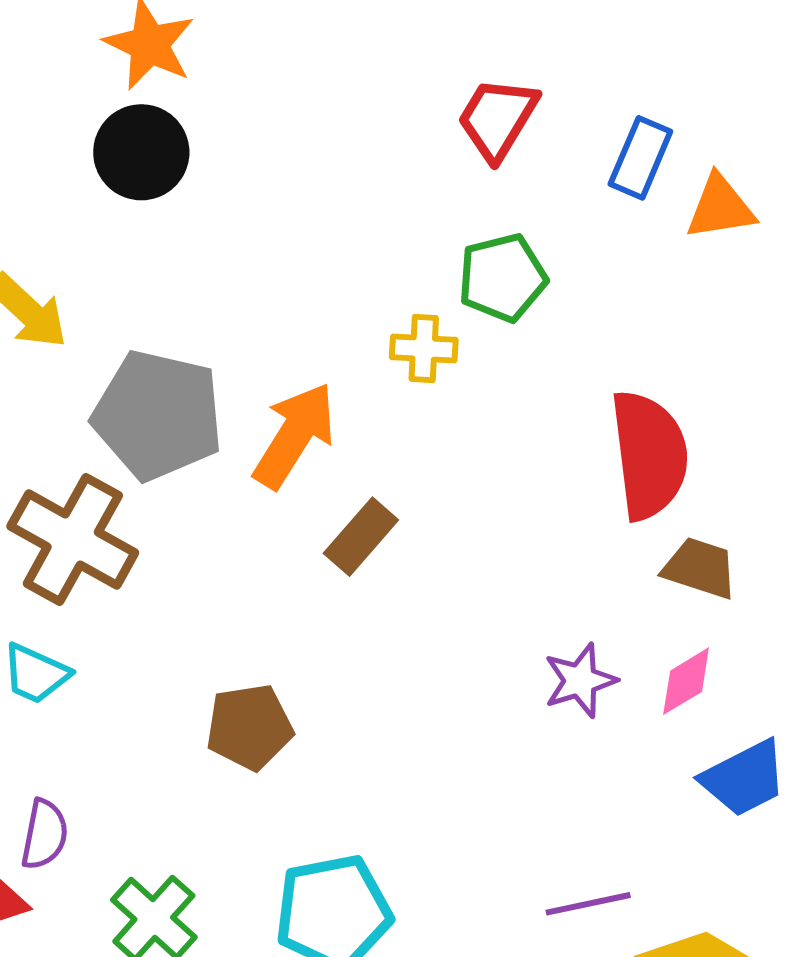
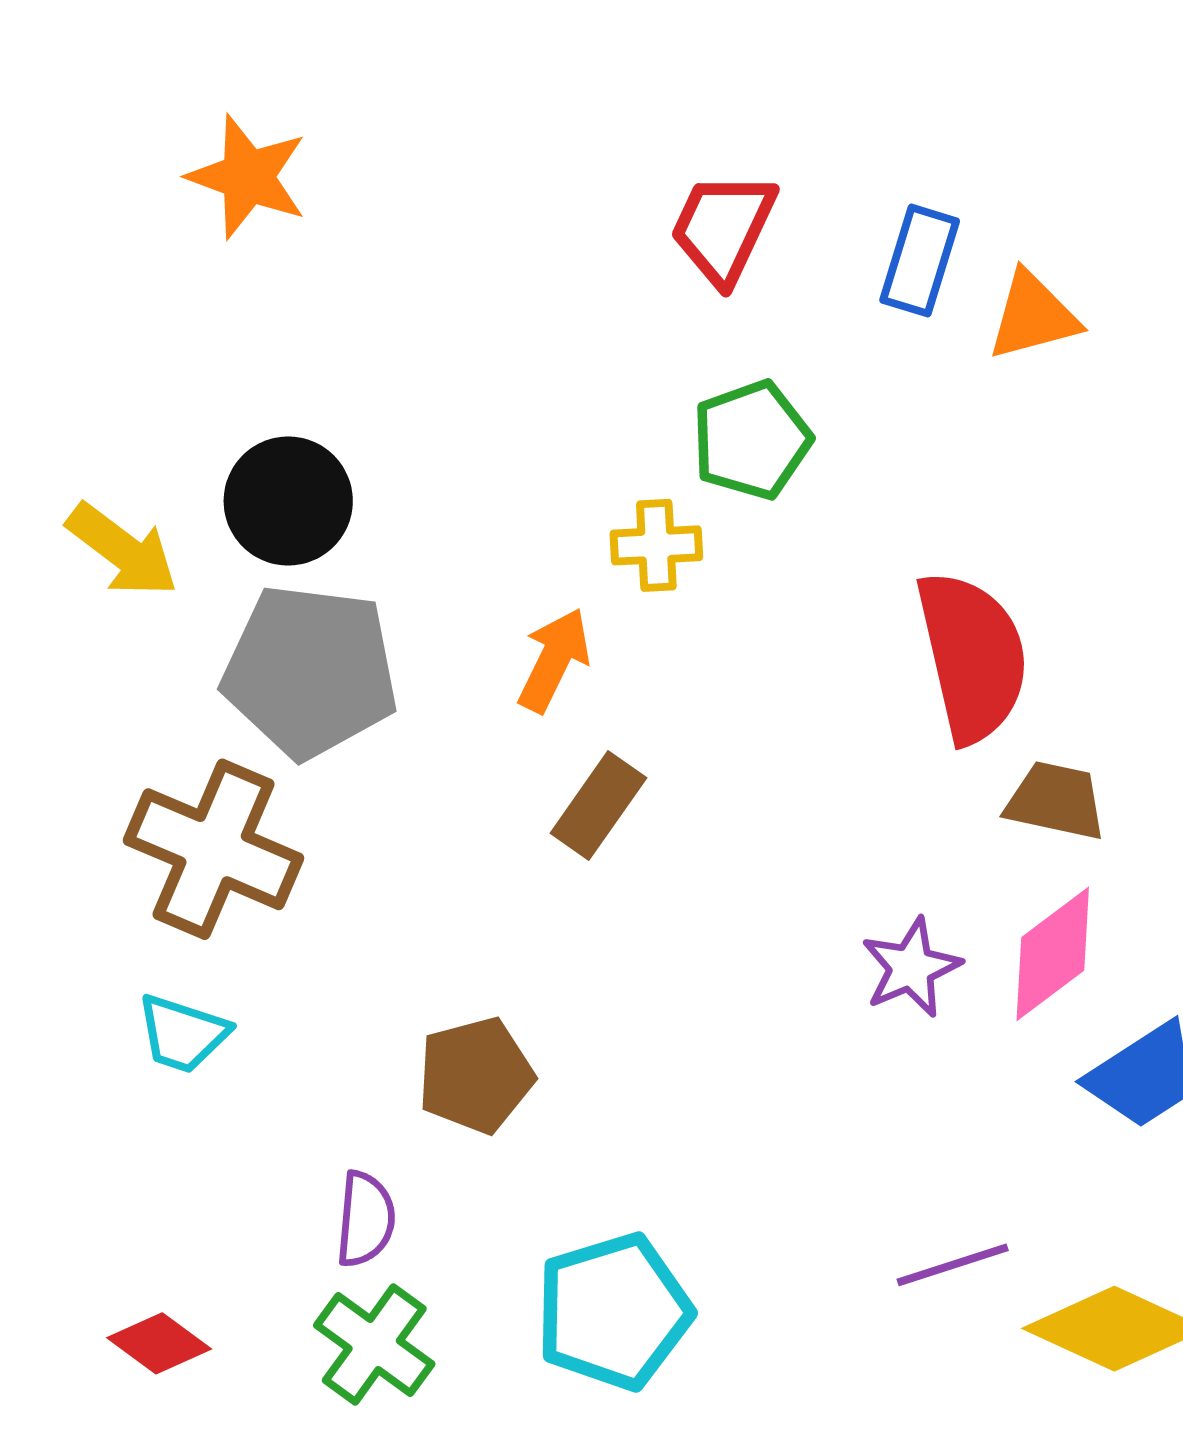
black circle: (141, 152) -> (288, 501), moved
orange arrow: (294, 435) -> (554, 660), moved, size x0.7
pink diamond: (686, 681) -> (1053, 954), size x1.4
purple semicircle: (44, 834) -> (365, 1219), moved

